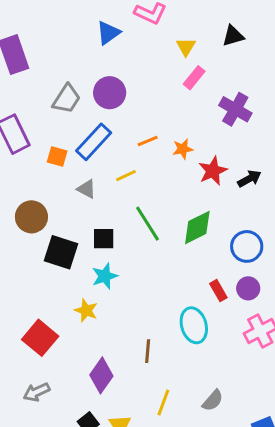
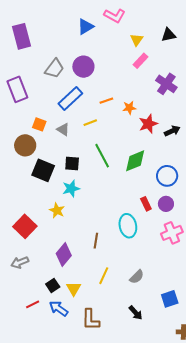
orange square: (57, 156) -> (39, 124), moved

